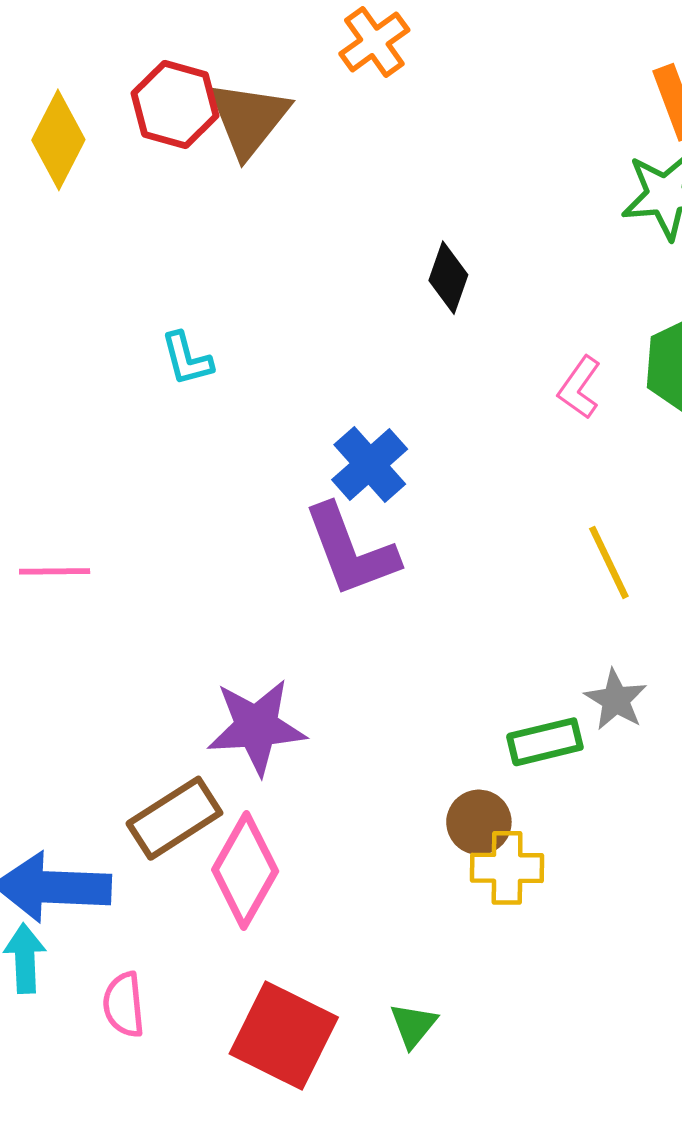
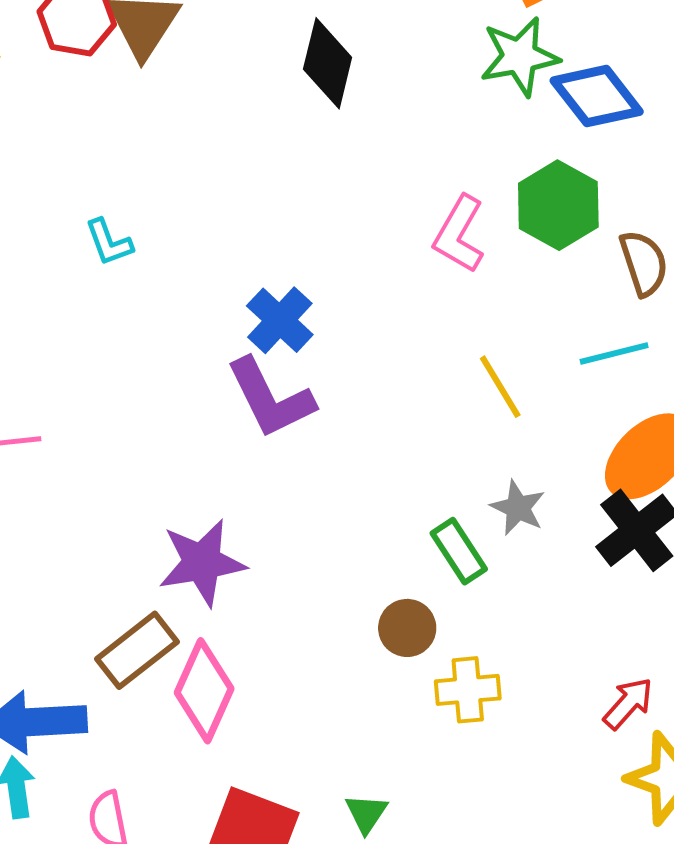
black diamond: (448, 278) -> (328, 63), moved, size x1.4
pink L-shape: (579, 388) -> (459, 234), size x1.4
green rectangle: (545, 742) -> (459, 551), turned 76
yellow cross: (507, 868) -> (468, 690), moved

